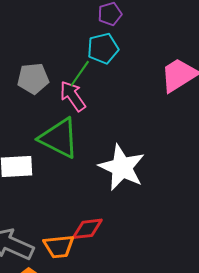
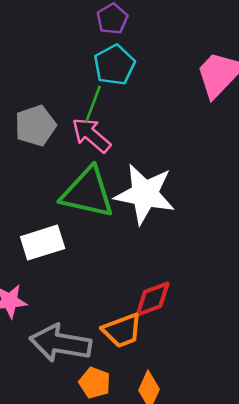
white star: (122, 167) -> (145, 194), moved

